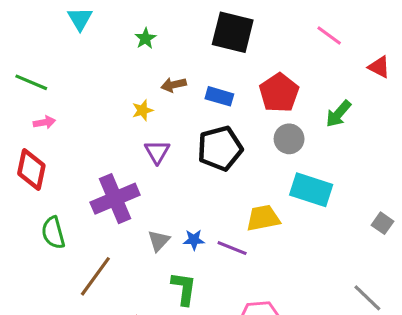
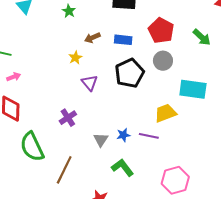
green arrow: (338, 114) -> (202, 37), turned -78
gray circle: (289, 139) -> (163, 61), moved
purple cross: (115, 199) -> (68, 118), size x0.6
green semicircle: (53, 233) -> (32, 147), size x1.4
green L-shape: (184, 289) -> (123, 168), turned -35

